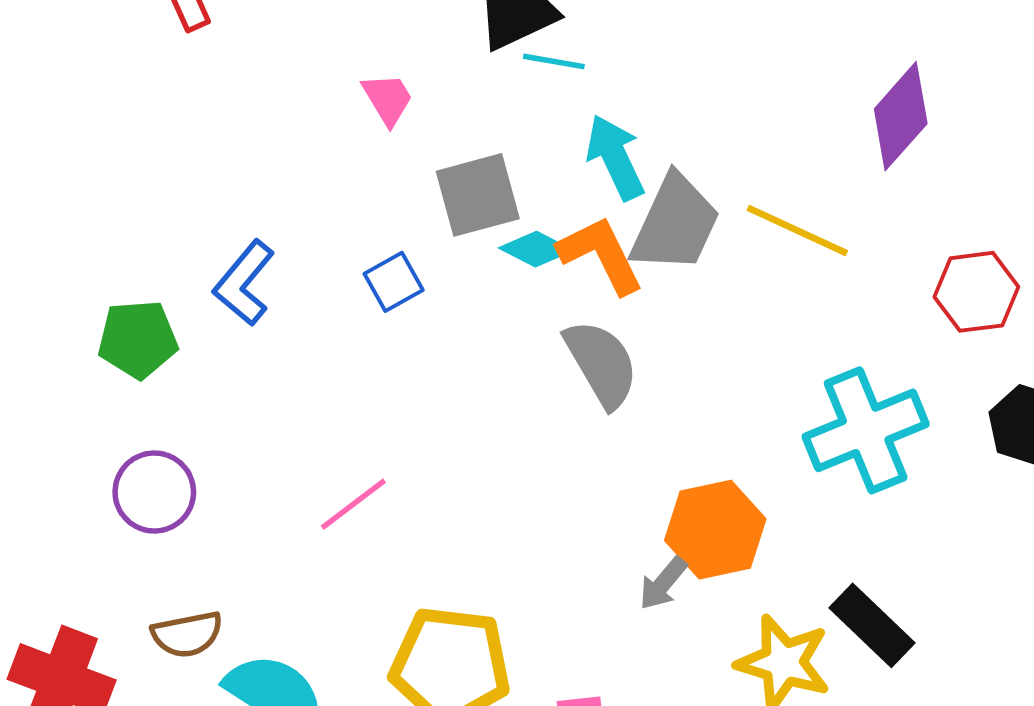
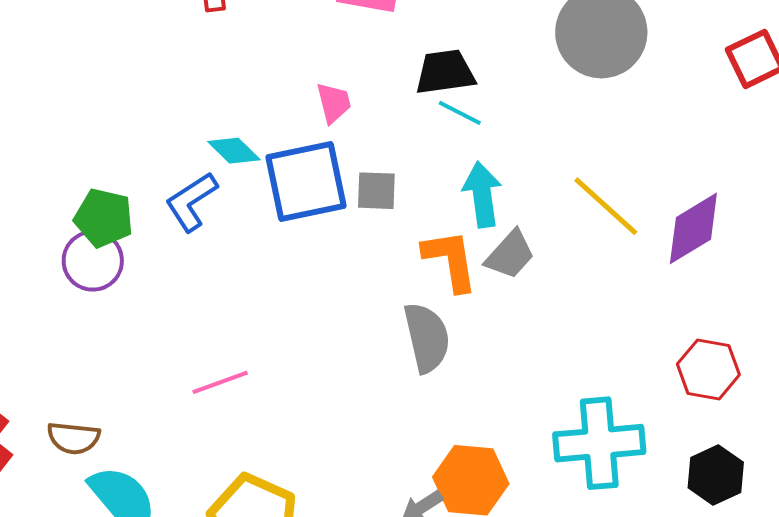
gray square: (478, 195) -> (376, 191), size x0.7
gray trapezoid: (675, 224) -> (510, 255), size x0.7
yellow line: (797, 231) -> (606, 206), moved
cyan diamond: (536, 249) -> (234, 151), moved
blue square: (394, 282) -> (306, 181), moved, size x2.0
purple circle: (154, 492) -> (93, 261), moved

